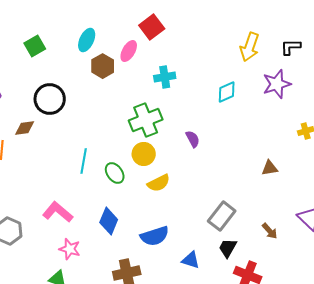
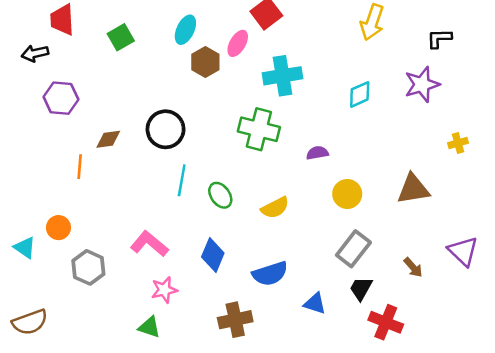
yellow arrow: (250, 47) -> (372, 22), moved
cyan cross: (165, 77) -> (282, 76), size x1.4
black circle: (50, 99) -> (166, 129), moved
green cross: (146, 120) -> (259, 129), turned 36
purple semicircle: (193, 139) -> (317, 153), turned -72
yellow circle: (144, 154) -> (347, 194), moved
brown triangle: (270, 168) -> (413, 189), size x1.6
pink star: (70, 249) -> (164, 290), turned -30

